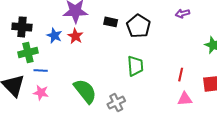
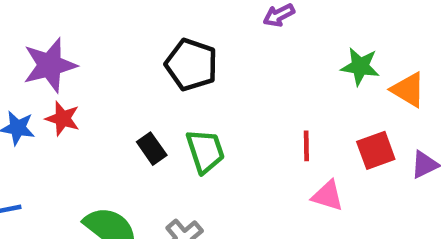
black rectangle: (111, 22) -> (152, 149), moved, turned 56
pink triangle: (185, 99) -> (328, 196), turned 35

